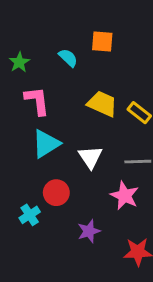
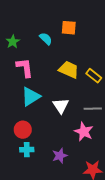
red circle: (56, 193) -> (23, 130), moved
cyan cross: (30, 215) -> (27, 150), moved, turned 32

